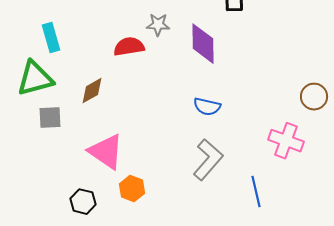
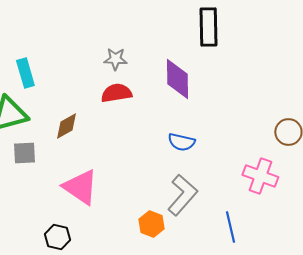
gray star: (158, 25) -> (115, 59), moved
red semicircle: (129, 47) -> (116, 93), moved
orange hexagon: (132, 189) -> (151, 224), moved

